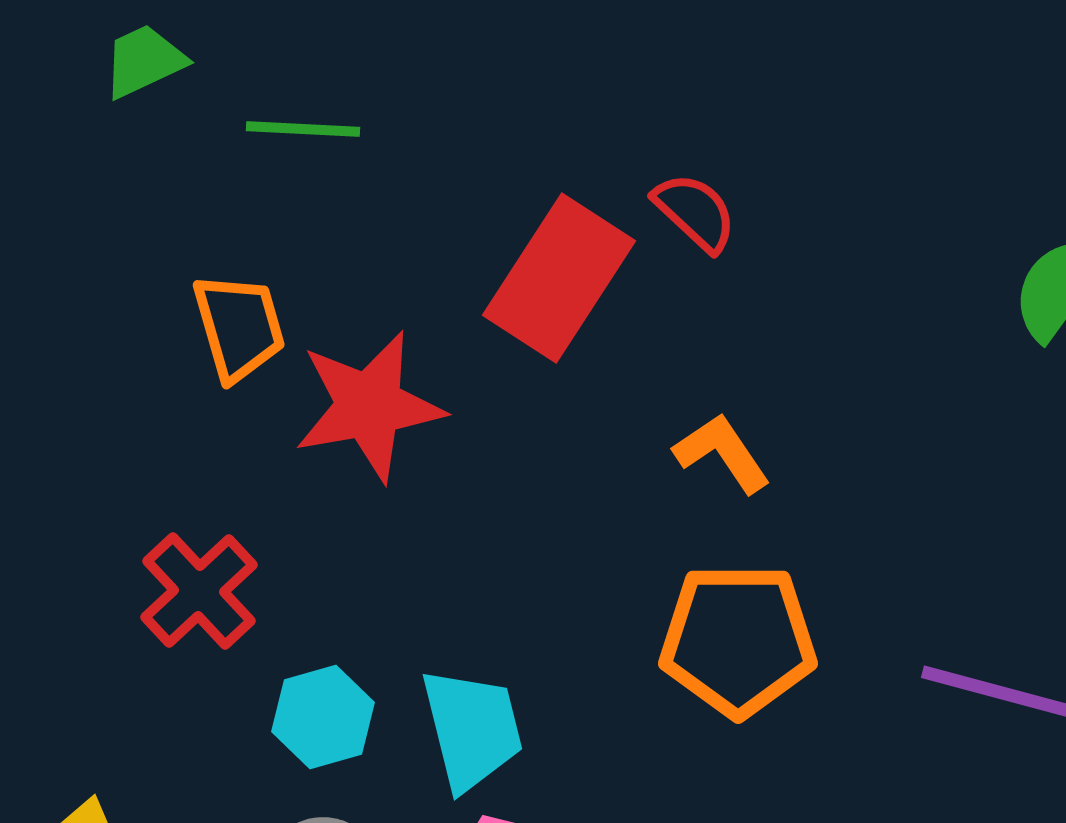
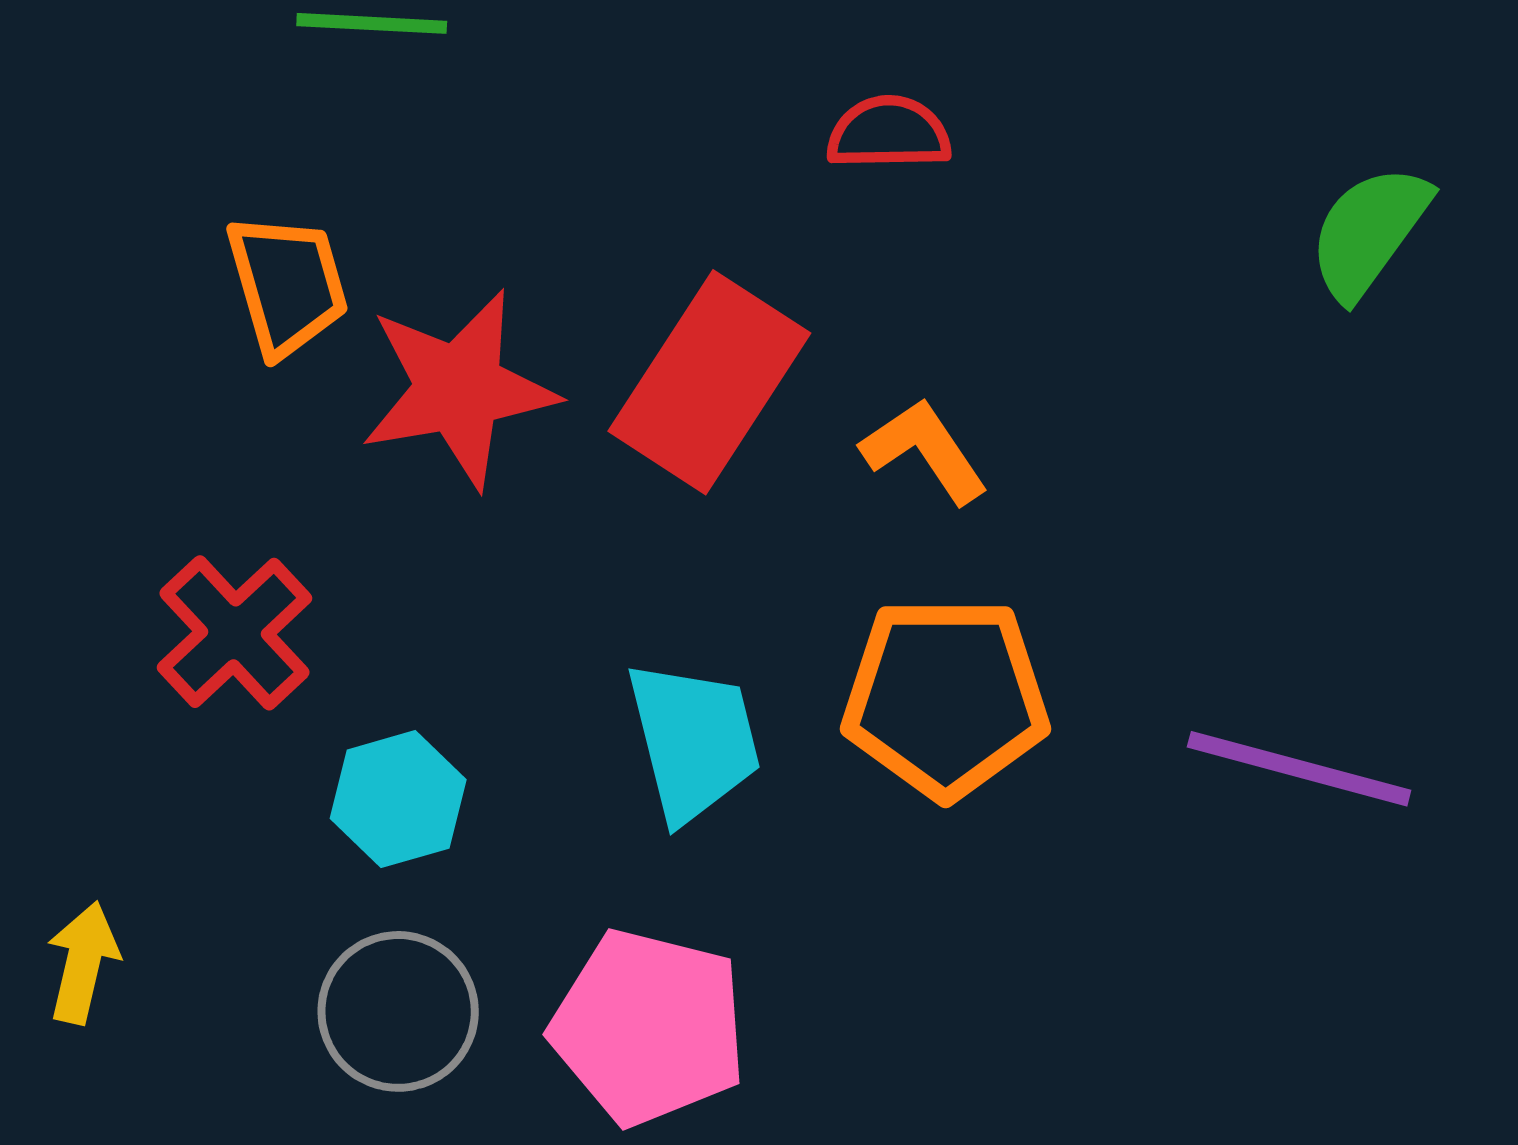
red semicircle: (695, 212) -> (889, 133), turned -44
red rectangle: (559, 278) -> (709, 382), moved
cyan trapezoid: (472, 729) -> (694, 741), moved

